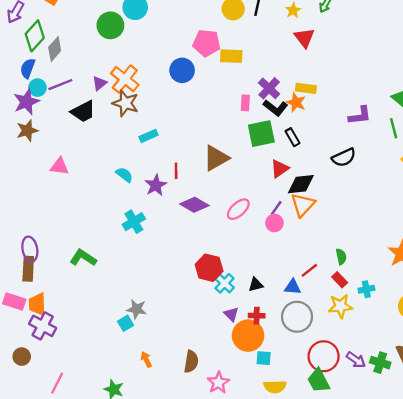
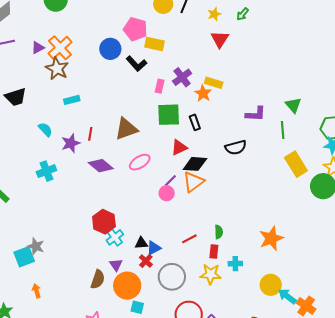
black L-shape: (275, 108) -> (137, 64), moved
black trapezoid: (83, 111) -> (16, 97), moved
pink ellipse: (238, 209) -> (140, 162), moved
red rectangle: (340, 280) -> (214, 251), turned 40
blue triangle: (293, 287) -> (154, 248), moved, turned -42
red cross: (257, 316) -> (146, 261), moved, turned 32
cyan square: (126, 323) -> (24, 257), size x1.5
brown semicircle: (191, 362) -> (98, 279), moved

